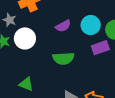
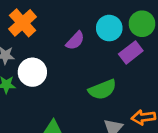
green semicircle: (63, 58) -> (102, 90), moved

